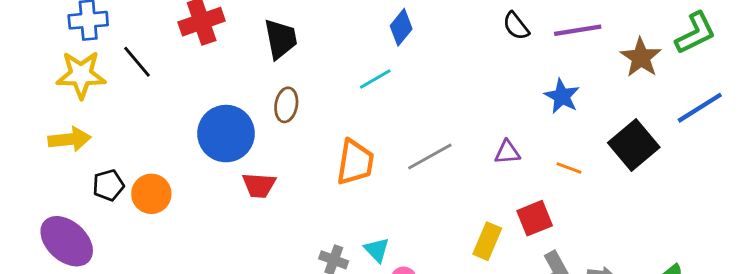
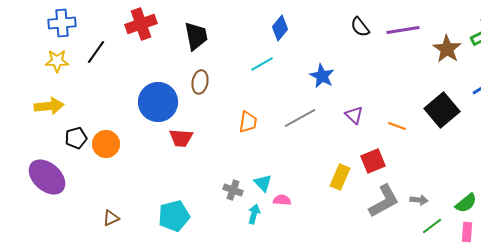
black line: (137, 62) -> (96, 52), turned 75
yellow star: (81, 75) -> (57, 61), size x0.7
blue star: (562, 96) -> (322, 76), moved
purple triangle: (507, 152) -> (354, 115), turned 48
orange trapezoid: (355, 162) -> (248, 122), size x0.7

